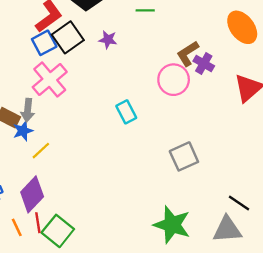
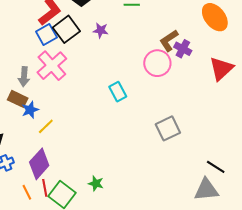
gray arrow: (28, 110) -> (24, 77), moved
green star: (172, 225) -> (96, 183), moved, size x0.5

